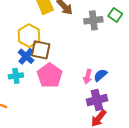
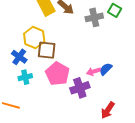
blue cross: (26, 56) -> (19, 57), moved
pink arrow: (88, 77) -> (94, 71), turned 64
purple cross: (97, 100) -> (80, 88), moved

